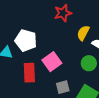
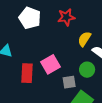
white pentagon: (26, 40) -> (30, 18), moved
gray square: (63, 87) -> (69, 82), moved

